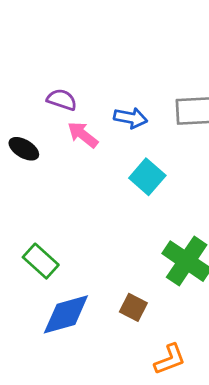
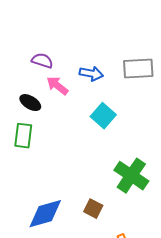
black ellipse: (24, 149) -> (30, 103), moved
green rectangle: (41, 261) -> (23, 136), moved, turned 55

